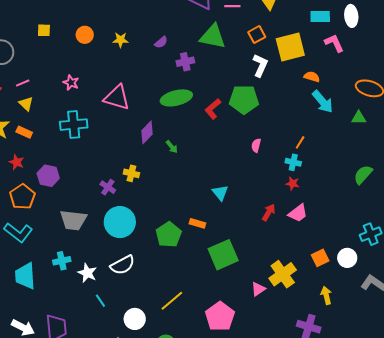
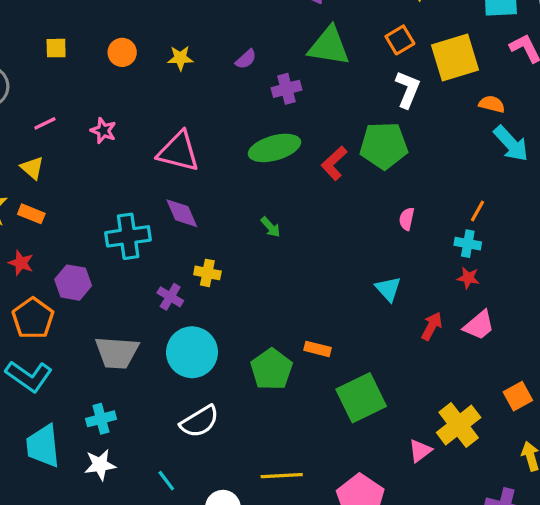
pink line: (23, 83) -> (45, 123), moved
cyan cross: (74, 125) -> (128, 236), moved
purple diamond: (147, 132) -> (182, 213), moved, turned -65
cyan triangle: (220, 193) -> (388, 289), moved
white star: (87, 273) -> (100, 465), moved, turned -30
yellow line: (172, 301) -> (282, 476), turned 40

